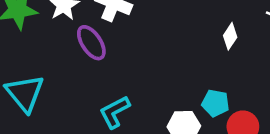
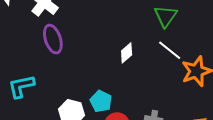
purple ellipse: (91, 43) -> (53, 39), moved

